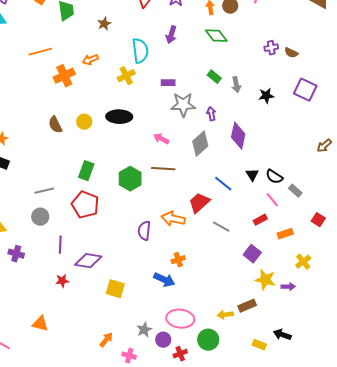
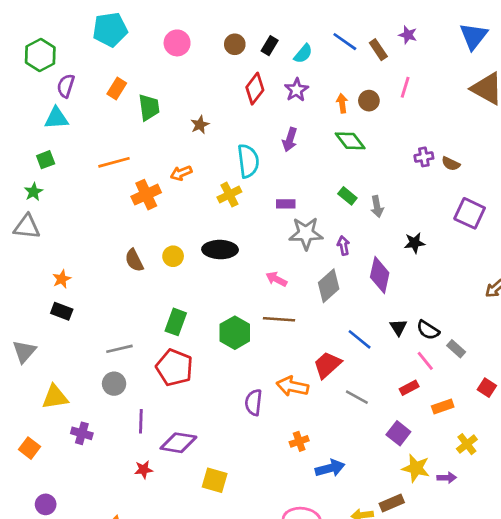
black star: (266, 96) -> (415, 243), moved
blue arrow: (164, 280) -> (330, 468), moved, turned -40

